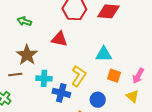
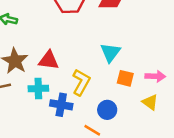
red triangle: (59, 39) -> (49, 60), moved
cyan triangle: (104, 54) -> (110, 53), turned -48
pink arrow: (138, 76) -> (155, 76), turned -112

